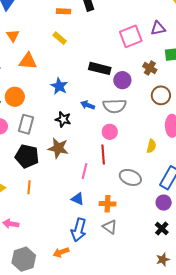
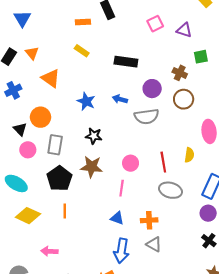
purple triangle: (158, 28) -> (184, 30), turned 35
pink square: (131, 36) -> (155, 24), moved, size x0.7
orange triangle: (28, 61) -> (51, 78), turned 36
black rectangle: (100, 68) -> (126, 62), moved
brown circle: (161, 95) -> (184, 99), moved
blue arrow: (88, 105) -> (120, 99), moved
pink circle: (110, 132) -> (131, 163), moved
red line: (103, 155) -> (163, 162), moved
black pentagon: (27, 156) -> (59, 178), turned 30

